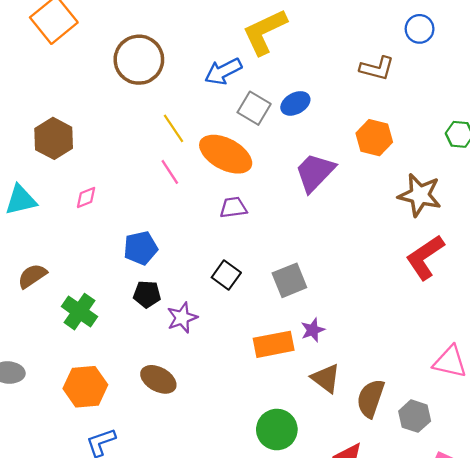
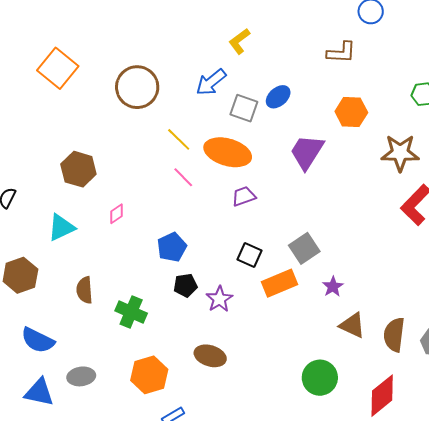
yellow L-shape: (265, 32) -> (239, 41), size x0.6
brown semicircle: (32, 276) -> (85, 290), turned -48
orange rectangle: (274, 344) -> (279, 283), moved

